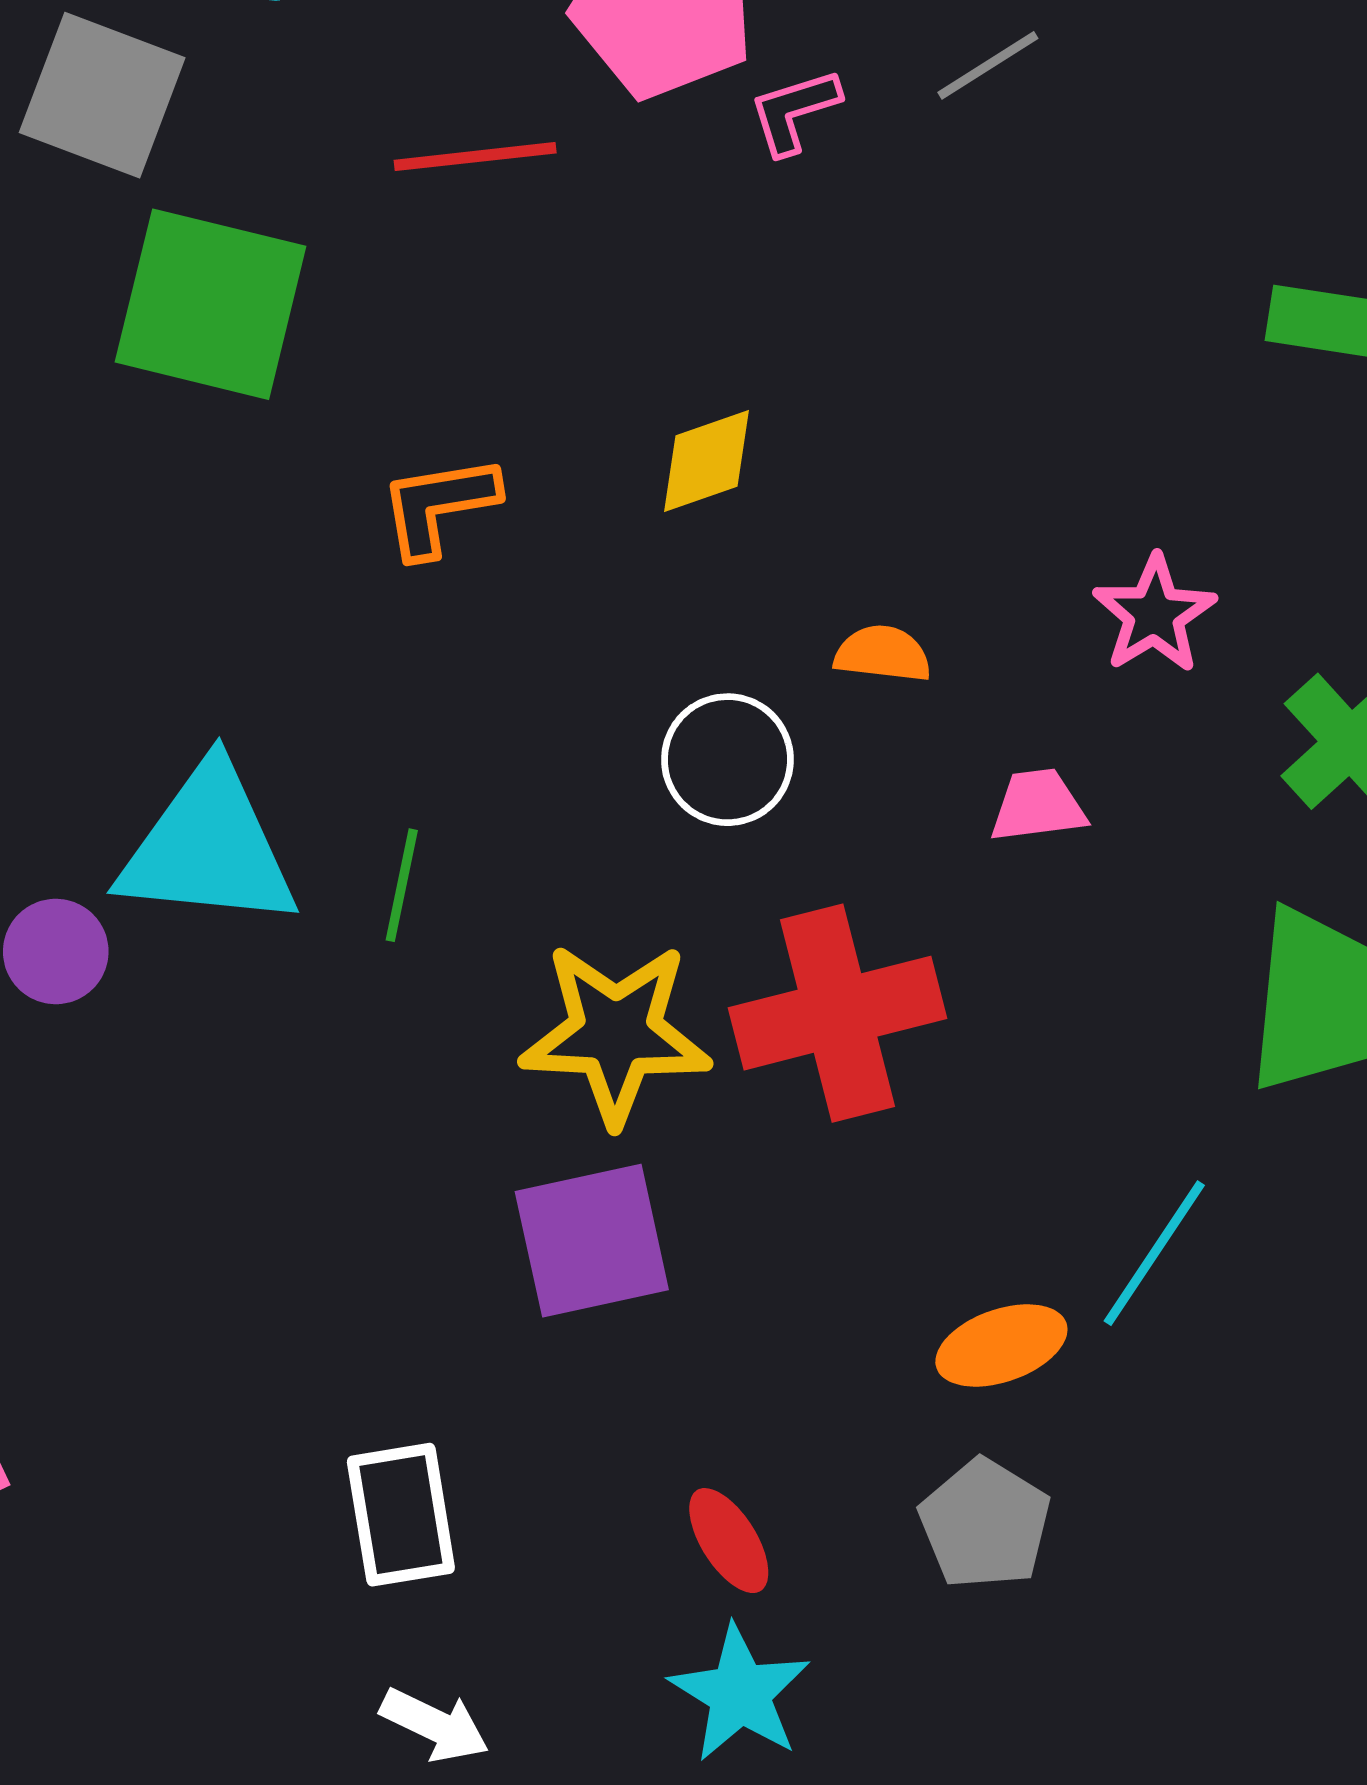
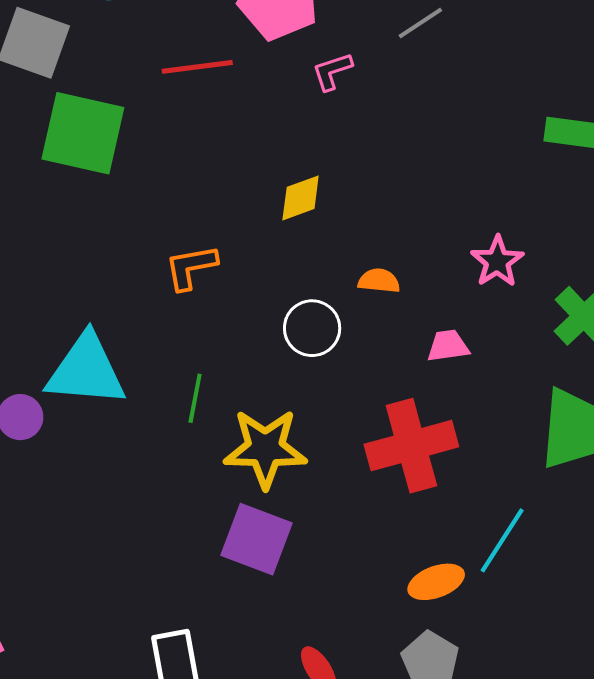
pink L-shape: (794, 111) -> (332, 71), moved
orange L-shape: (439, 506) -> (191, 267), moved
green line: (402, 885) -> (195, 398), moved
red cross: (838, 1013) -> (411, 446), moved
purple square: (592, 1241) -> (256, 539), turned 34

